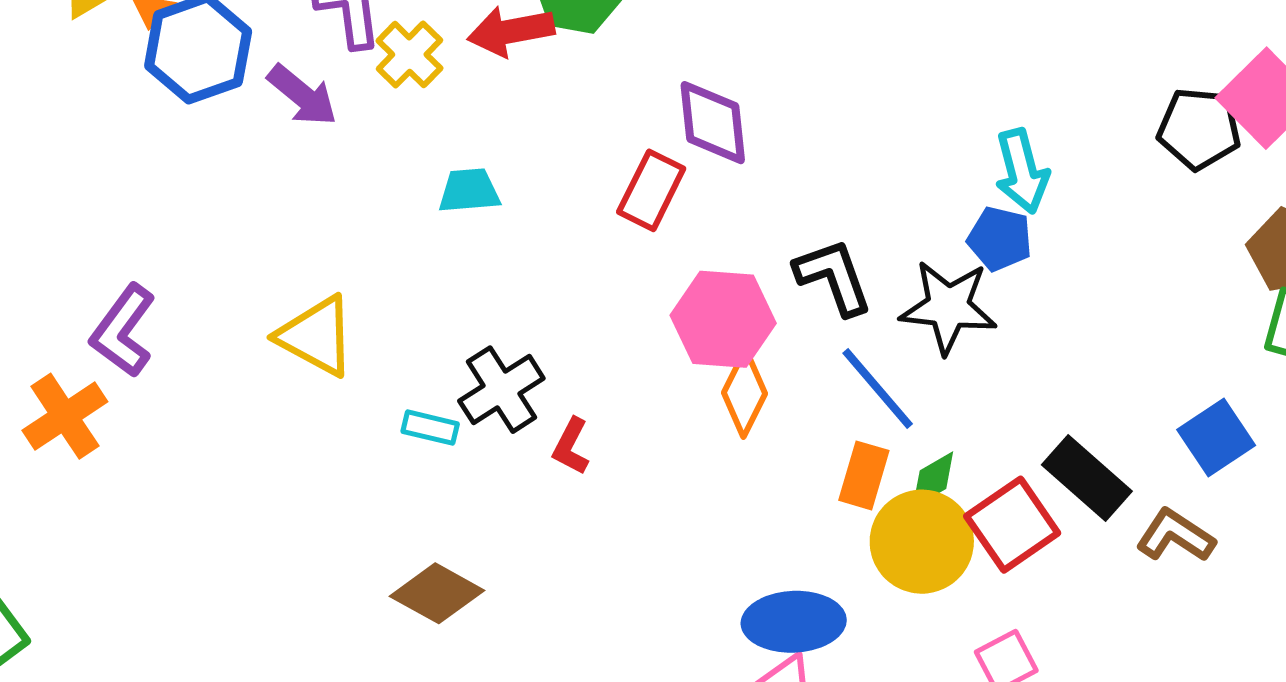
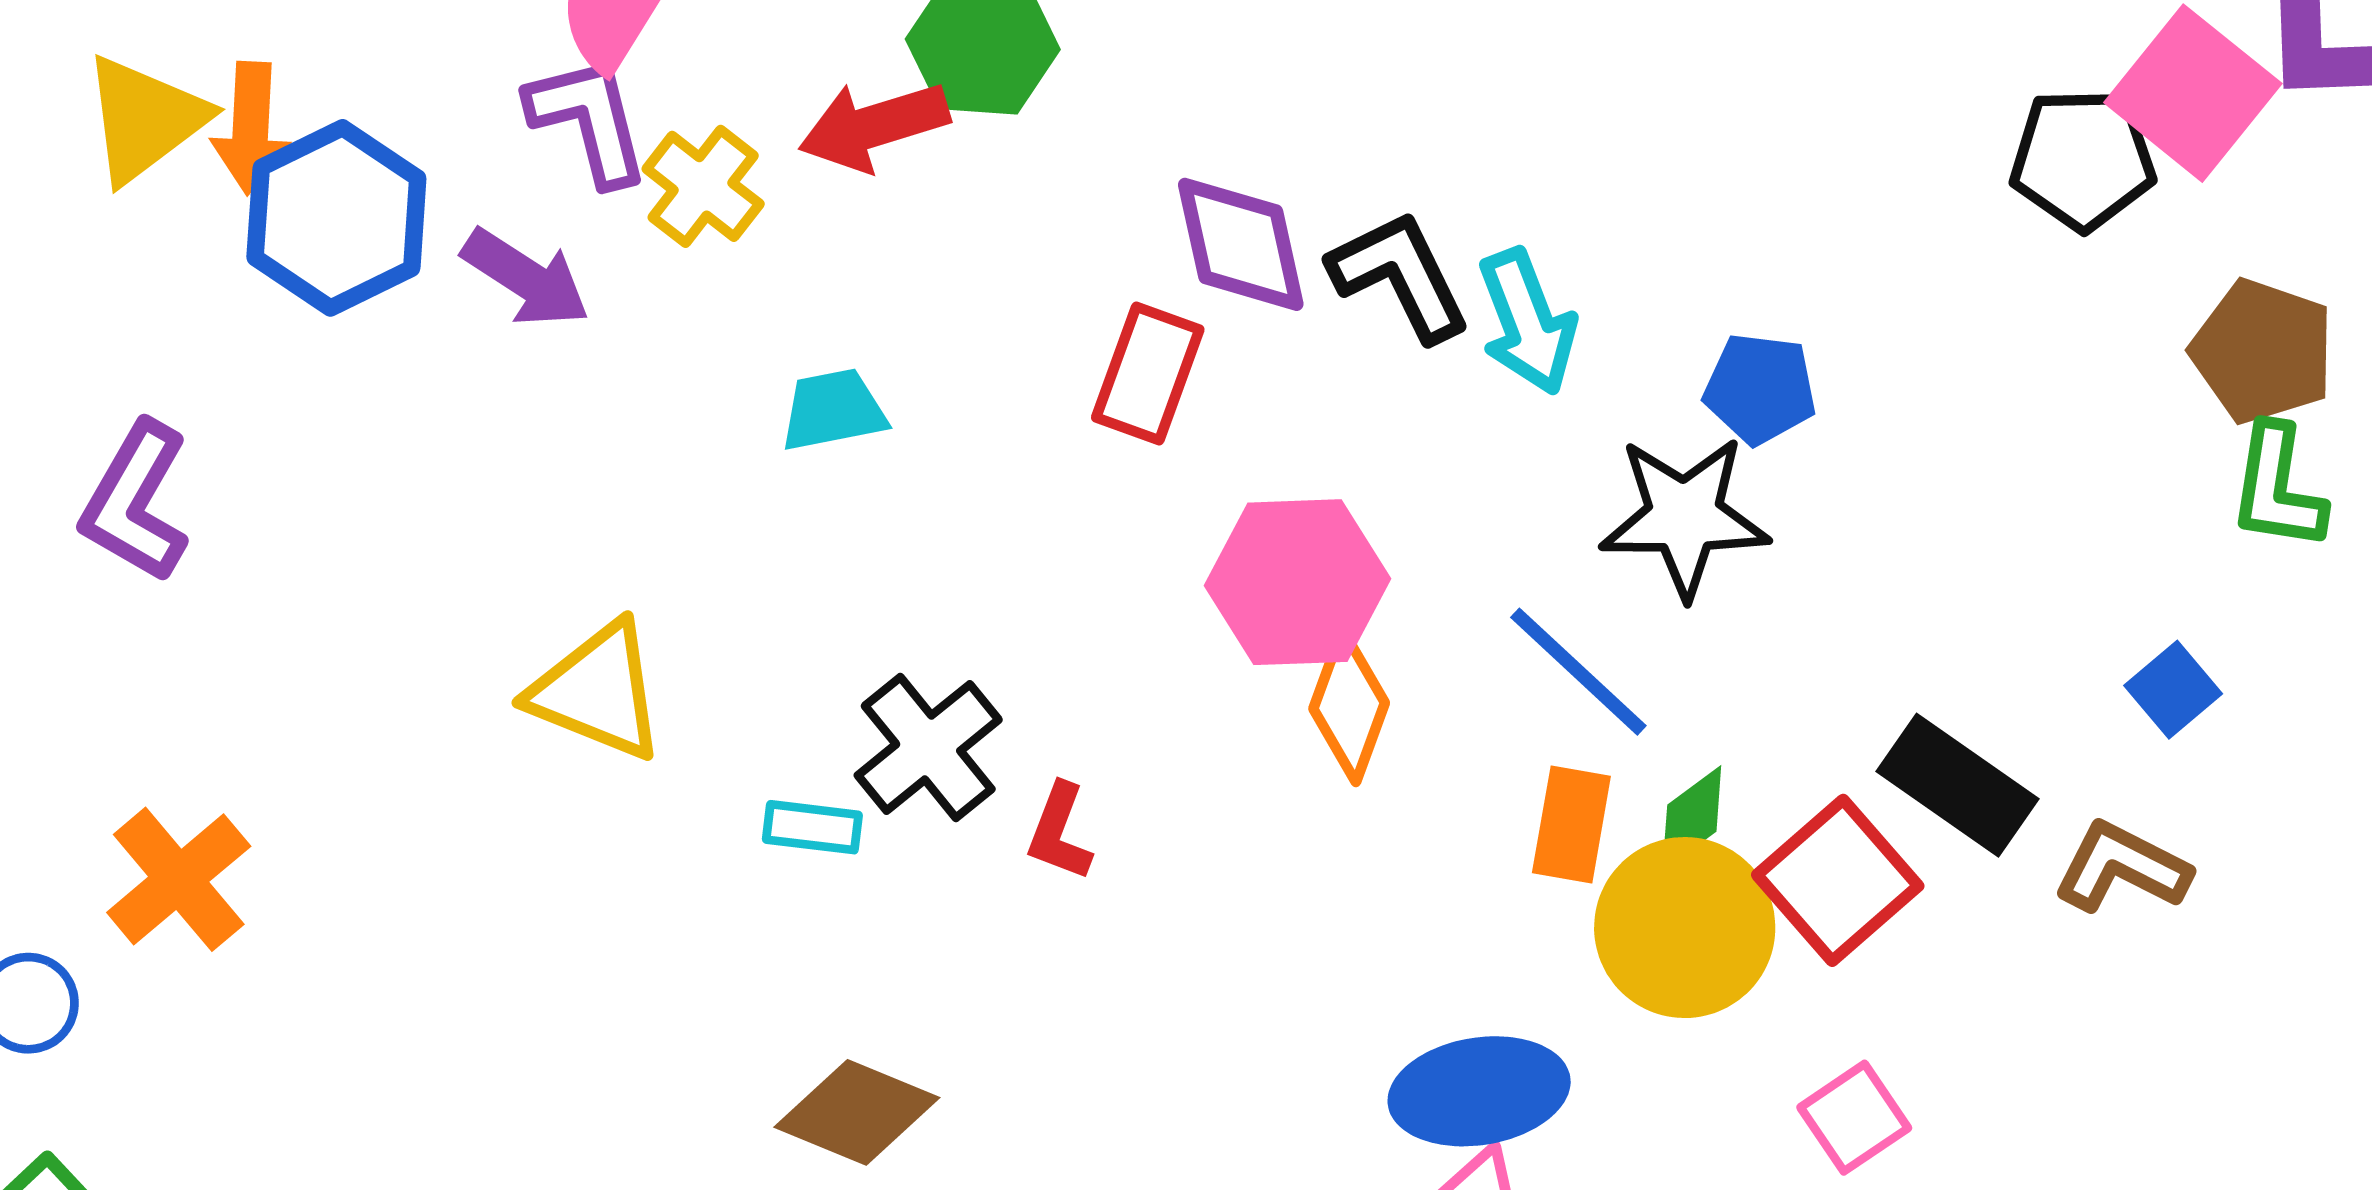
cyan arrow: (1022, 171) -> (1527, 322), moved
black L-shape: (833, 277) -> (1400, 276), moved
purple L-shape: (123, 331) -> (136, 502), moved
blue square: (1216, 437) -> (2173, 690), size x0.7

